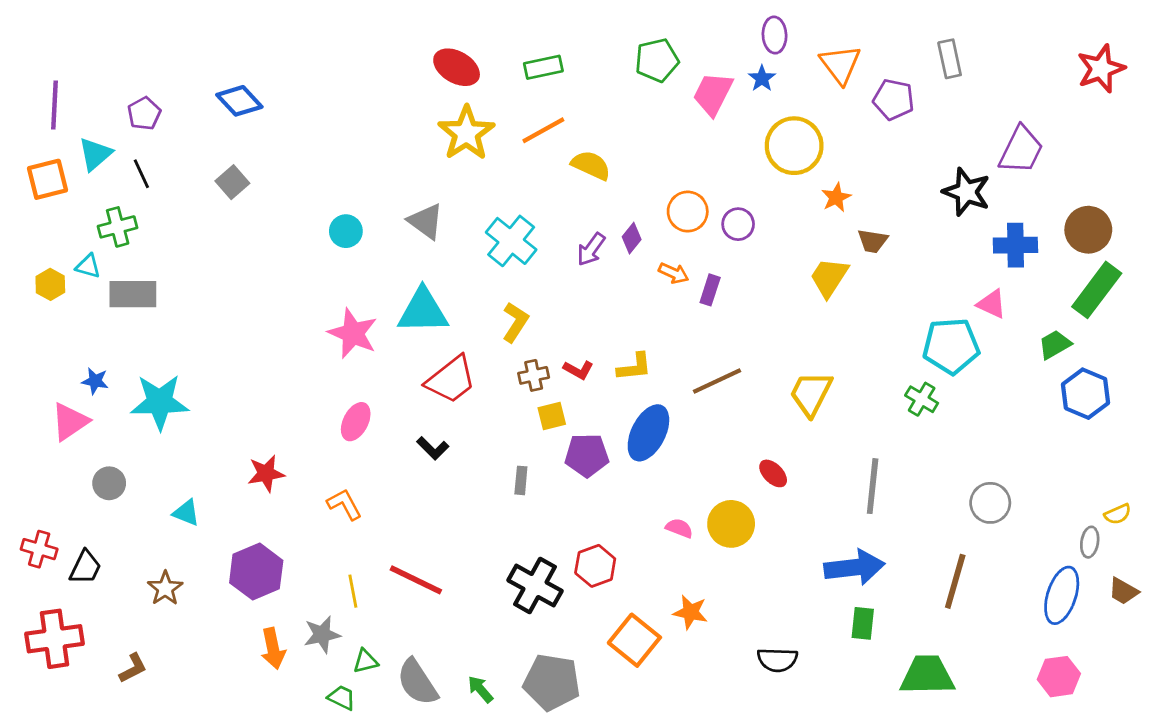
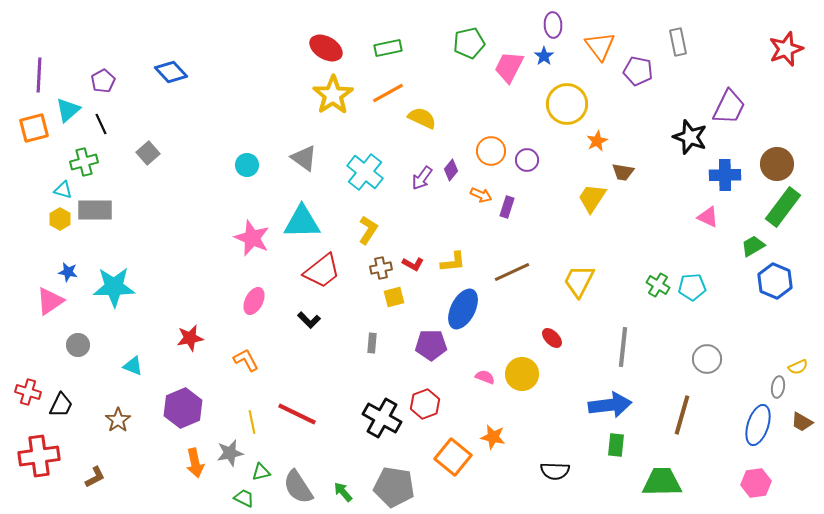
gray square: (232, 182) -> (148, 153), moved
yellow hexagon: (50, 284) -> (60, 219), moved
cyan pentagon: (951, 346) -> (692, 287), moved, size x0.7
purple pentagon: (587, 455) -> (431, 345), moved

